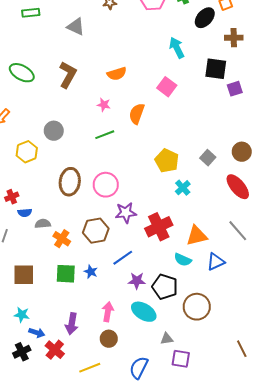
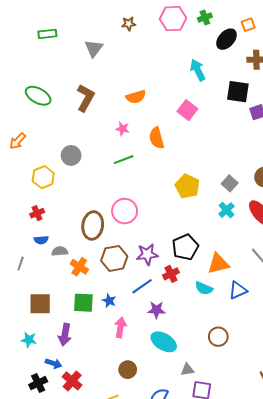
gray triangle: (76, 27) -> (94, 48), turned 42
orange semicircle: (137, 114) -> (156, 138), turned -35
brown ellipse: (70, 182) -> (93, 225), moved
cyan cross: (183, 188) -> (227, 210), moved
red cross: (12, 197) -> (37, 213), moved
purple star: (126, 213) -> (147, 254), moved
red cross: (159, 227) -> (171, 274), moved, size x0.6
black pentagon: (165, 287) -> (185, 247), moved, turned 30
brown circle: (197, 307) -> (218, 337), size x0.7
pink arrow: (108, 312) -> (120, 327), moved
cyan star: (22, 315) -> (29, 340), moved
purple arrow: (72, 324) -> (65, 335), moved

